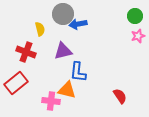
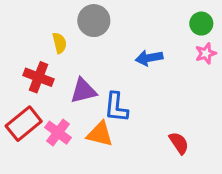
blue arrow: (78, 24) -> (149, 58), moved
purple triangle: (63, 51) -> (83, 91), moved
pink cross: (51, 101) -> (58, 133), moved, turned 30

